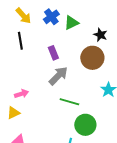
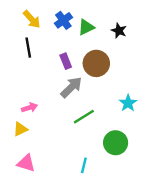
black star: (100, 35) -> (119, 31), moved
brown circle: (92, 58) -> (96, 63), moved
green line: (69, 102) -> (84, 117), turned -48
green circle: (85, 125) -> (116, 143), moved

